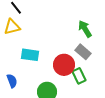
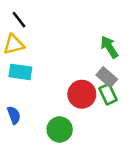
cyan rectangle: (30, 55) -> (20, 72), moved
green rectangle: (79, 76) -> (108, 94), moved

